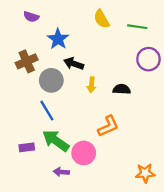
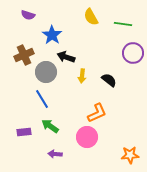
black semicircle: (122, 89) -> (109, 80), turned 35
green arrow: (56, 141) -> (50, 126), size x0.7
pink circle: (84, 153) -> (87, 137), moved

